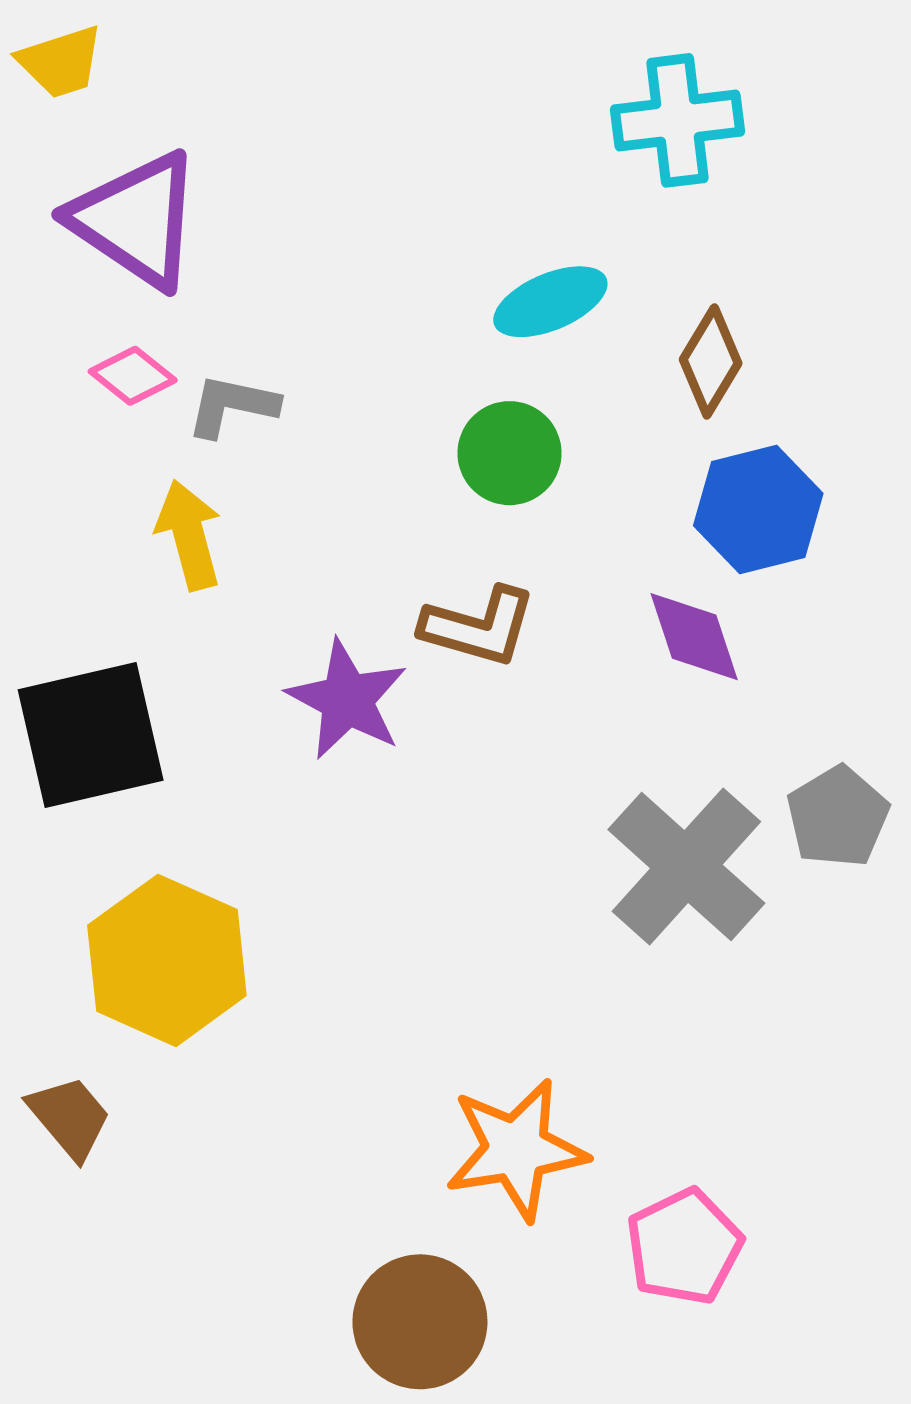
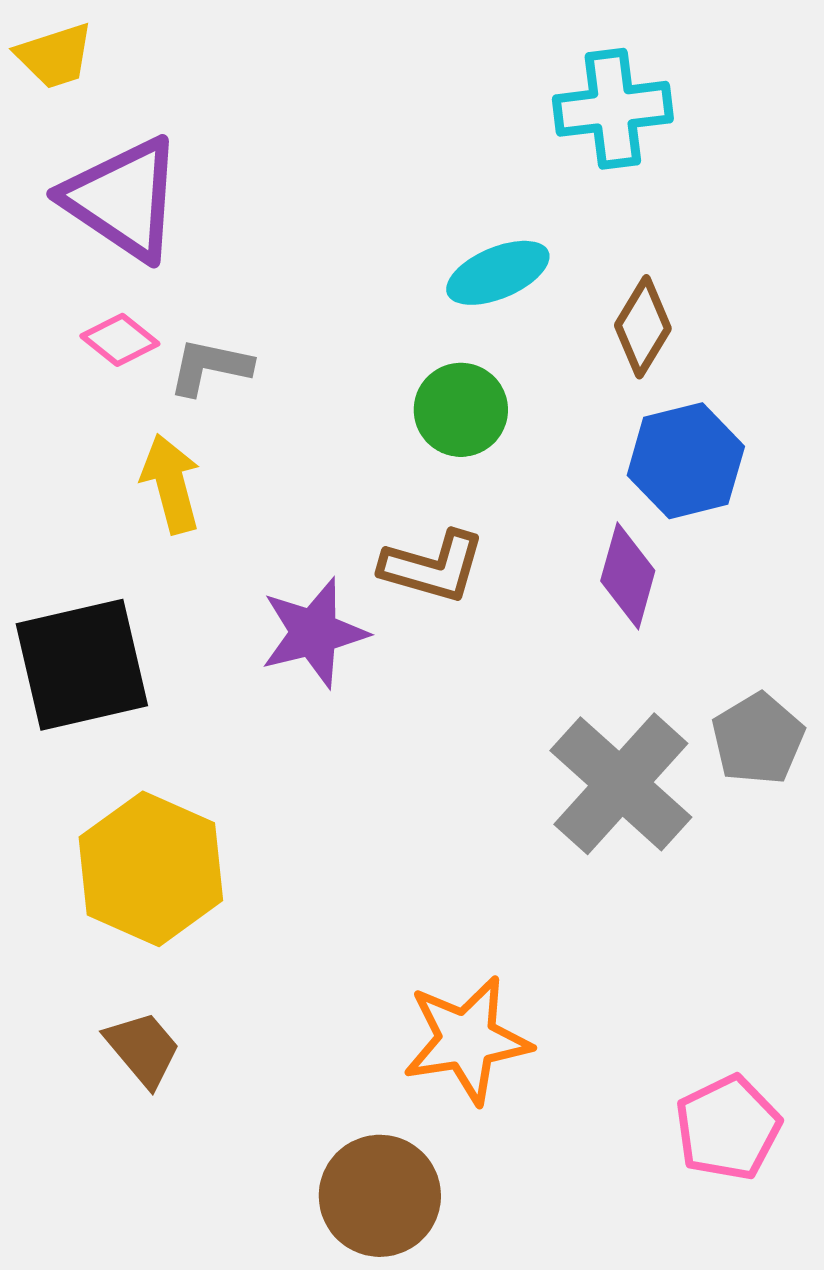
purple diamond: (694, 637) -> (628, 576), turned 34
purple star: (347, 700) -> (314, 633), turned 30
brown trapezoid: (70, 1117) -> (143, 1049), moved
pink pentagon: (684, 1247) -> (728, 1128), moved

